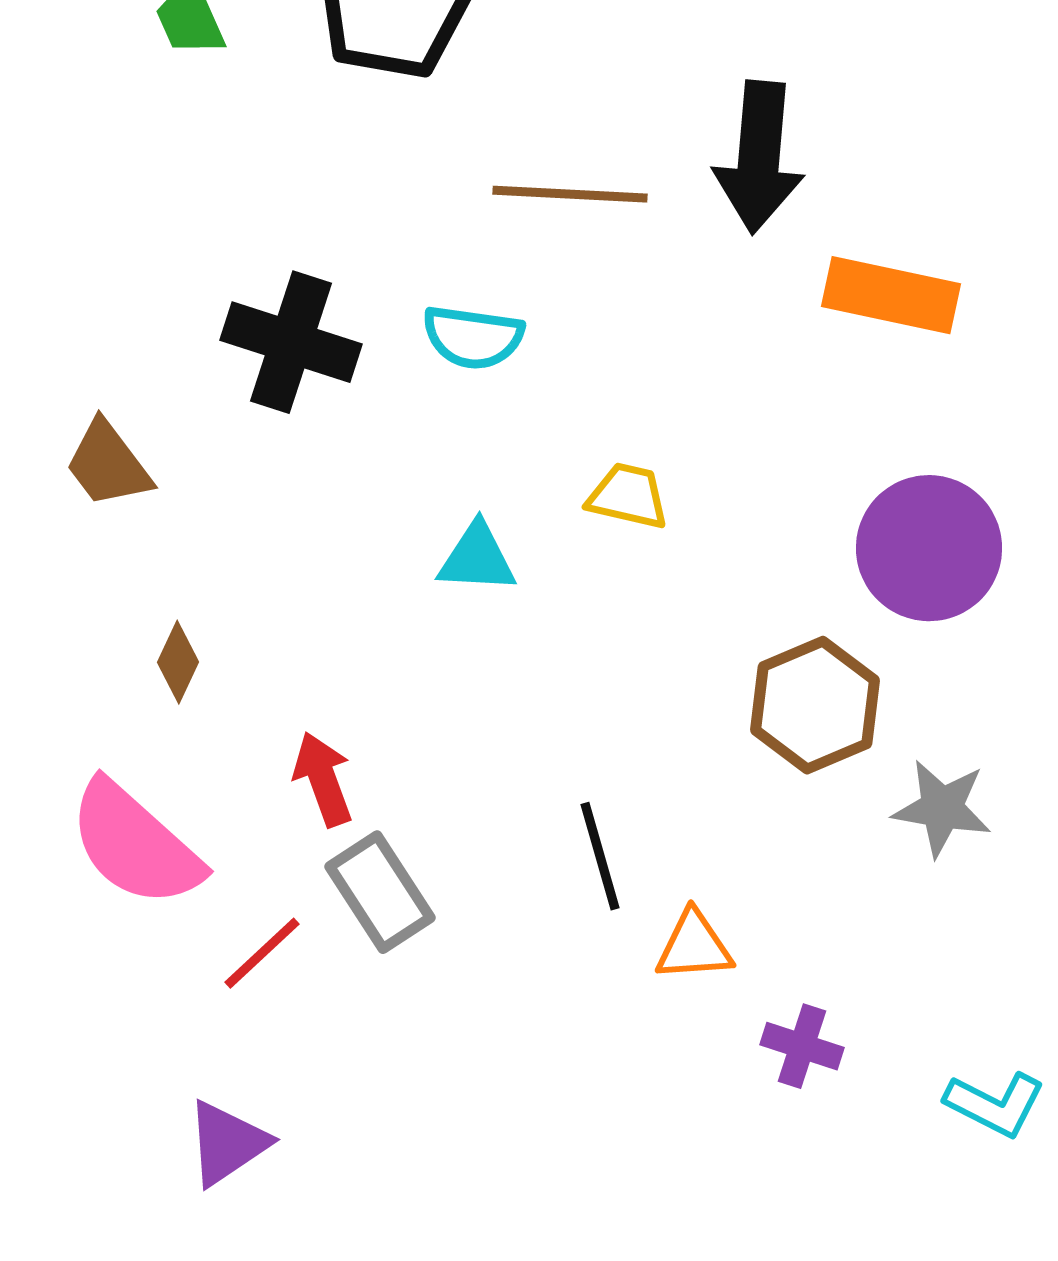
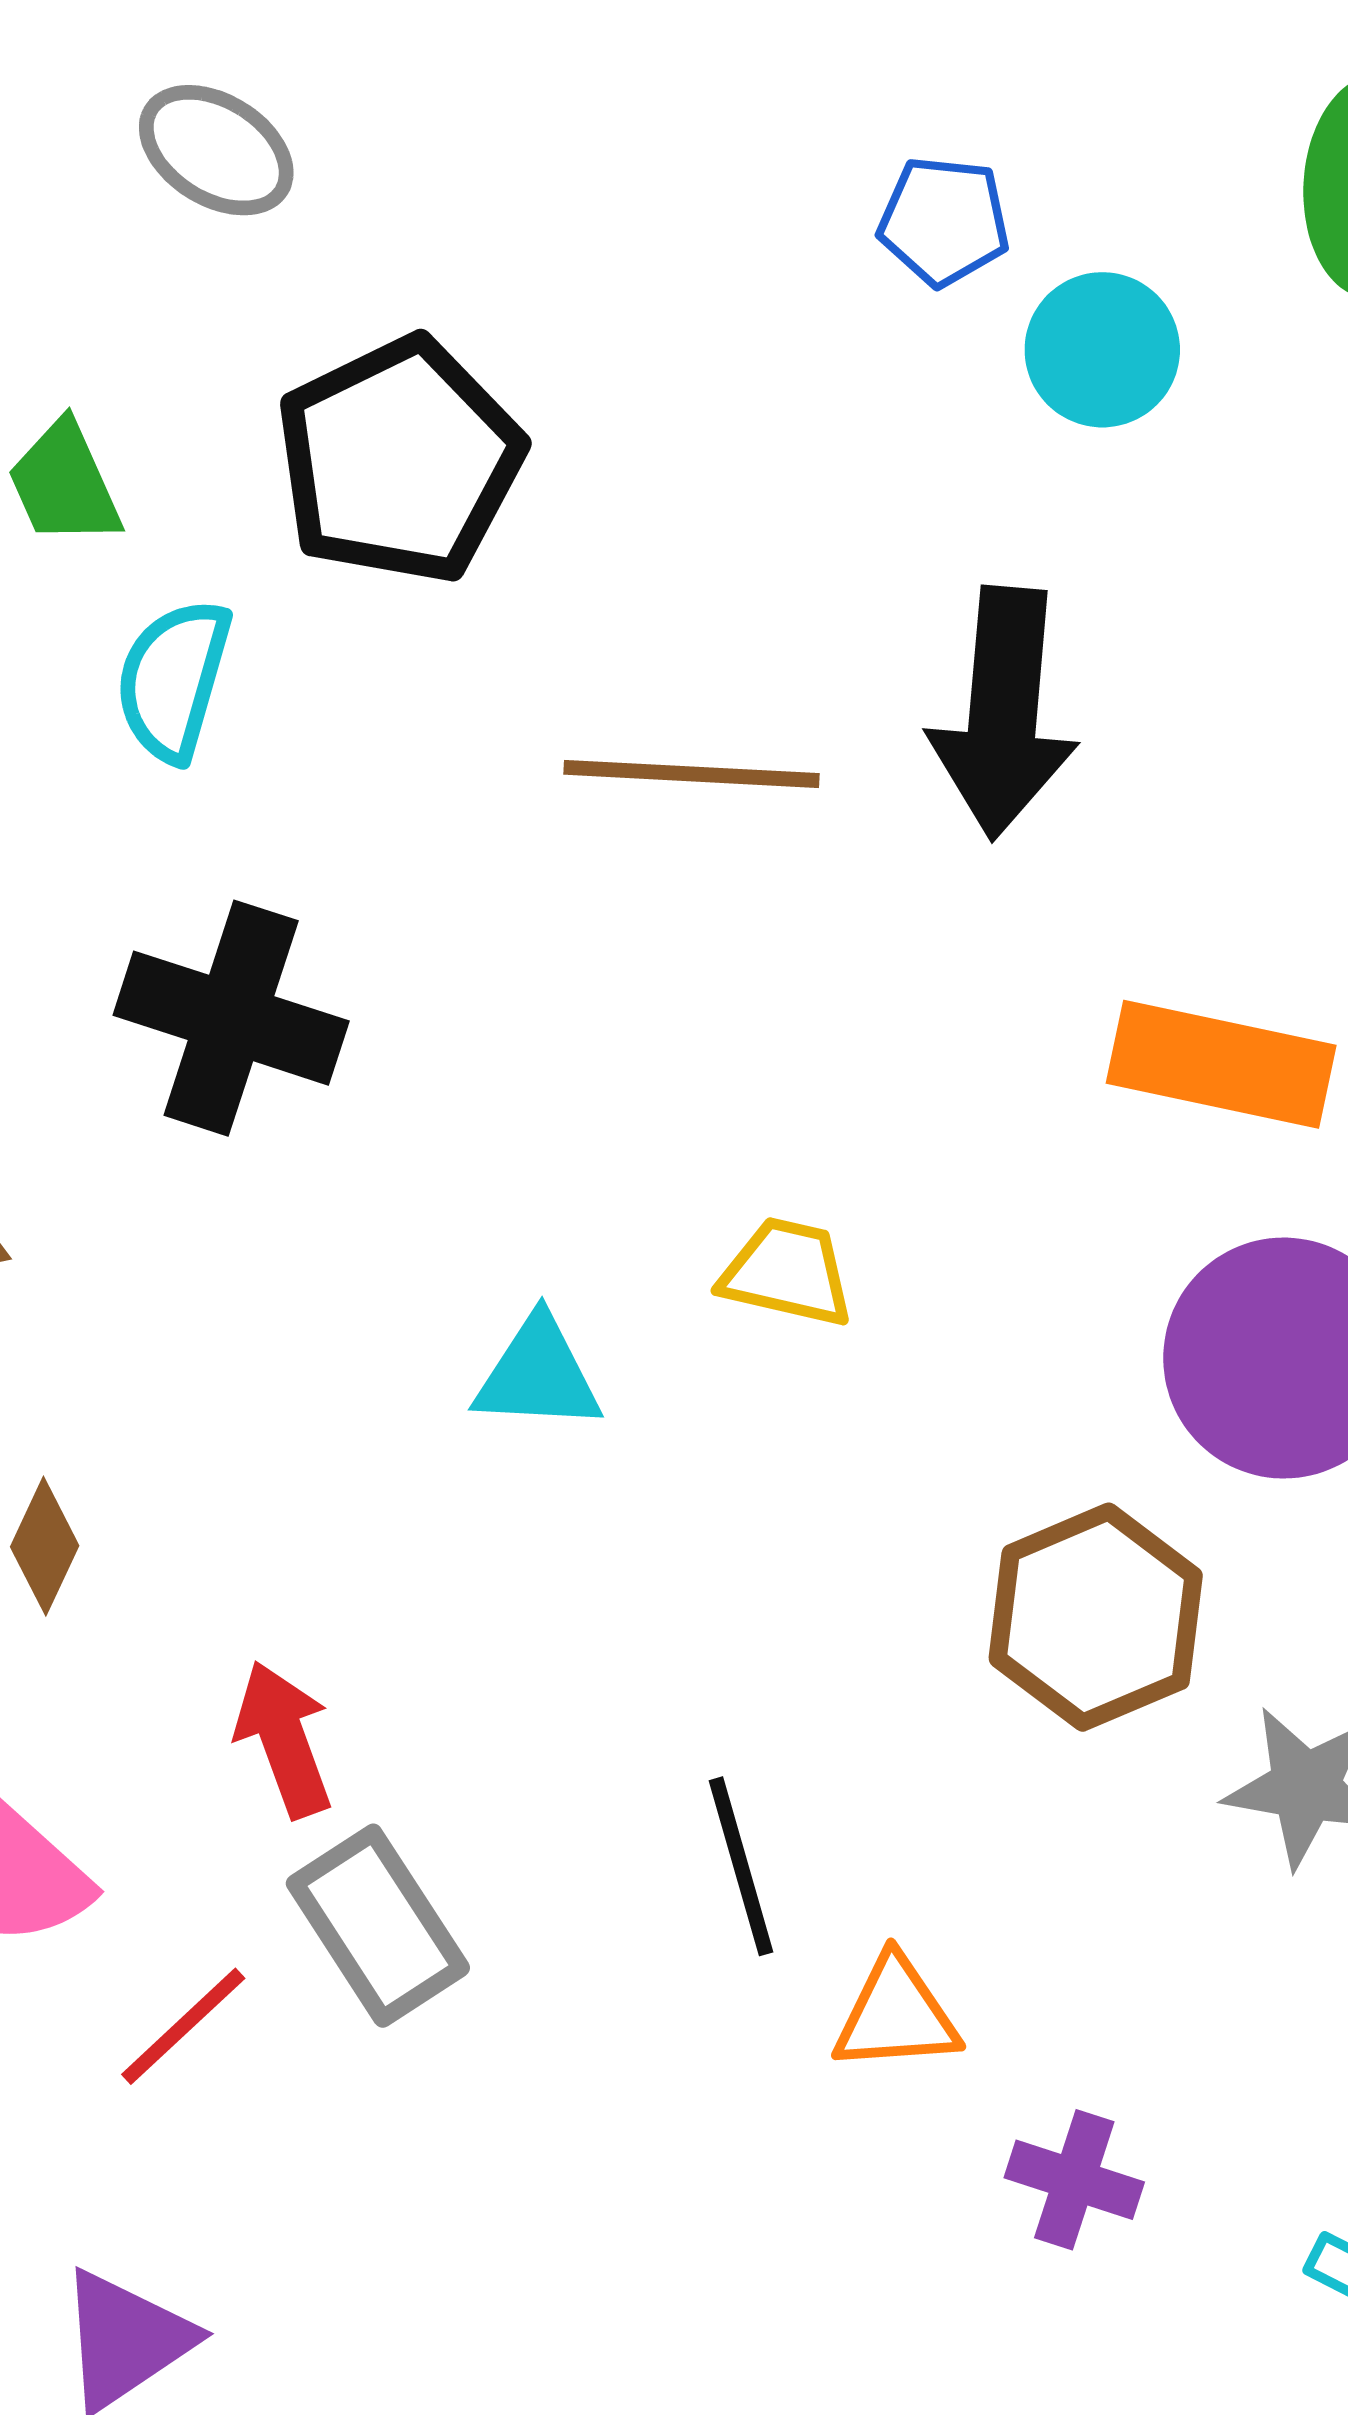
orange rectangle: (891, 295) -> (1221, 1064), moved
cyan semicircle: (473, 337) -> (173, 680), moved, turned 98

